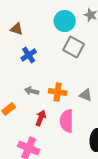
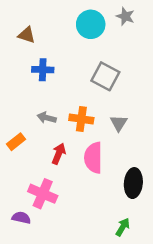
gray square: (74, 47) -> (105, 76), moved
blue cross: (29, 55) -> (43, 70), turned 35
gray triangle: (86, 95) -> (119, 123), turned 40

